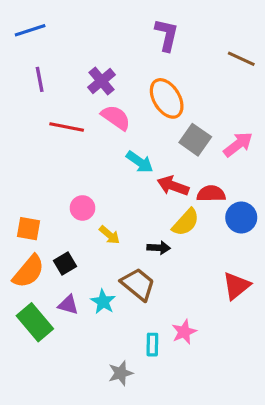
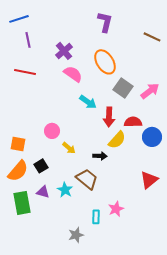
purple line: (40, 79) -> (28, 40), moved
red line: (67, 127) -> (25, 72), moved
red arrow: (173, 186) -> (109, 117), turned -108
green rectangle: (35, 322) -> (22, 203), turned 30

